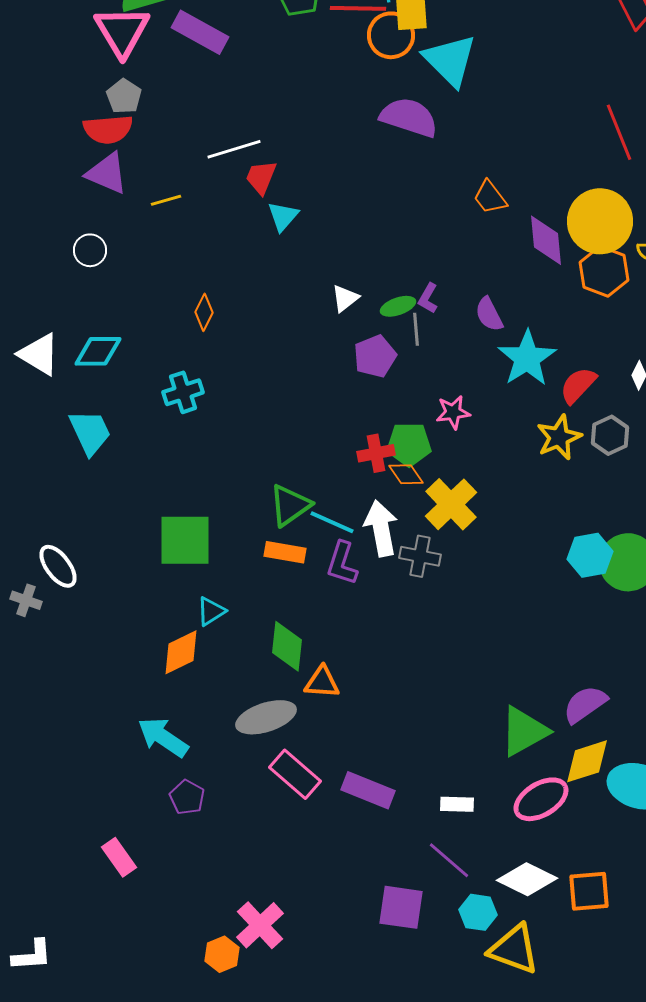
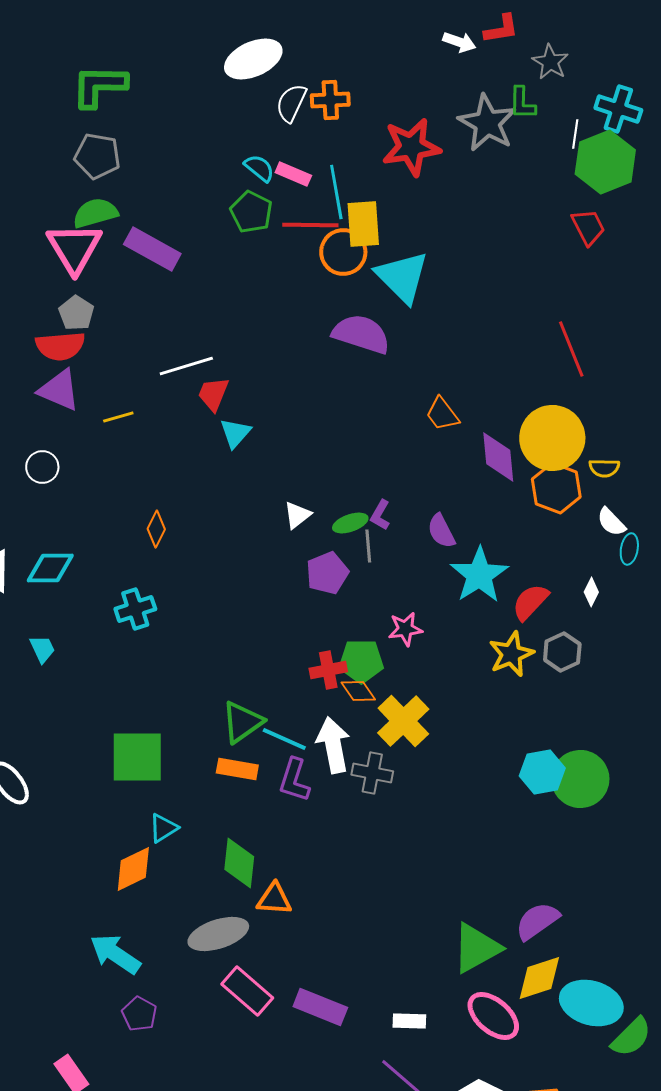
cyan trapezoid: (90, 432) -> (42, 649), size x0.6
pink ellipse: (541, 799) -> (493, 1016), turned 72

